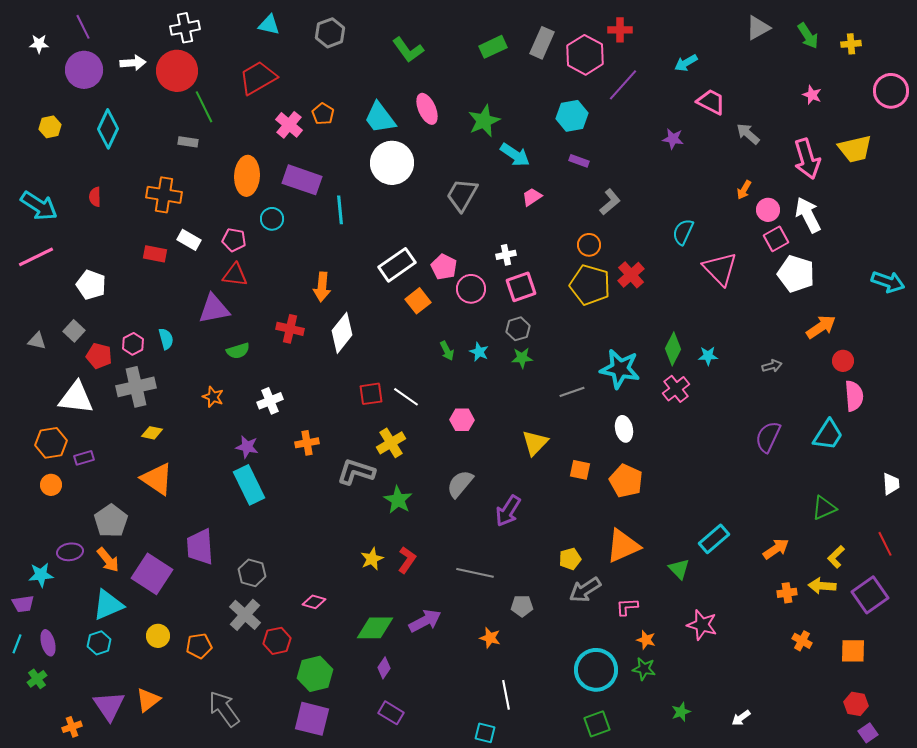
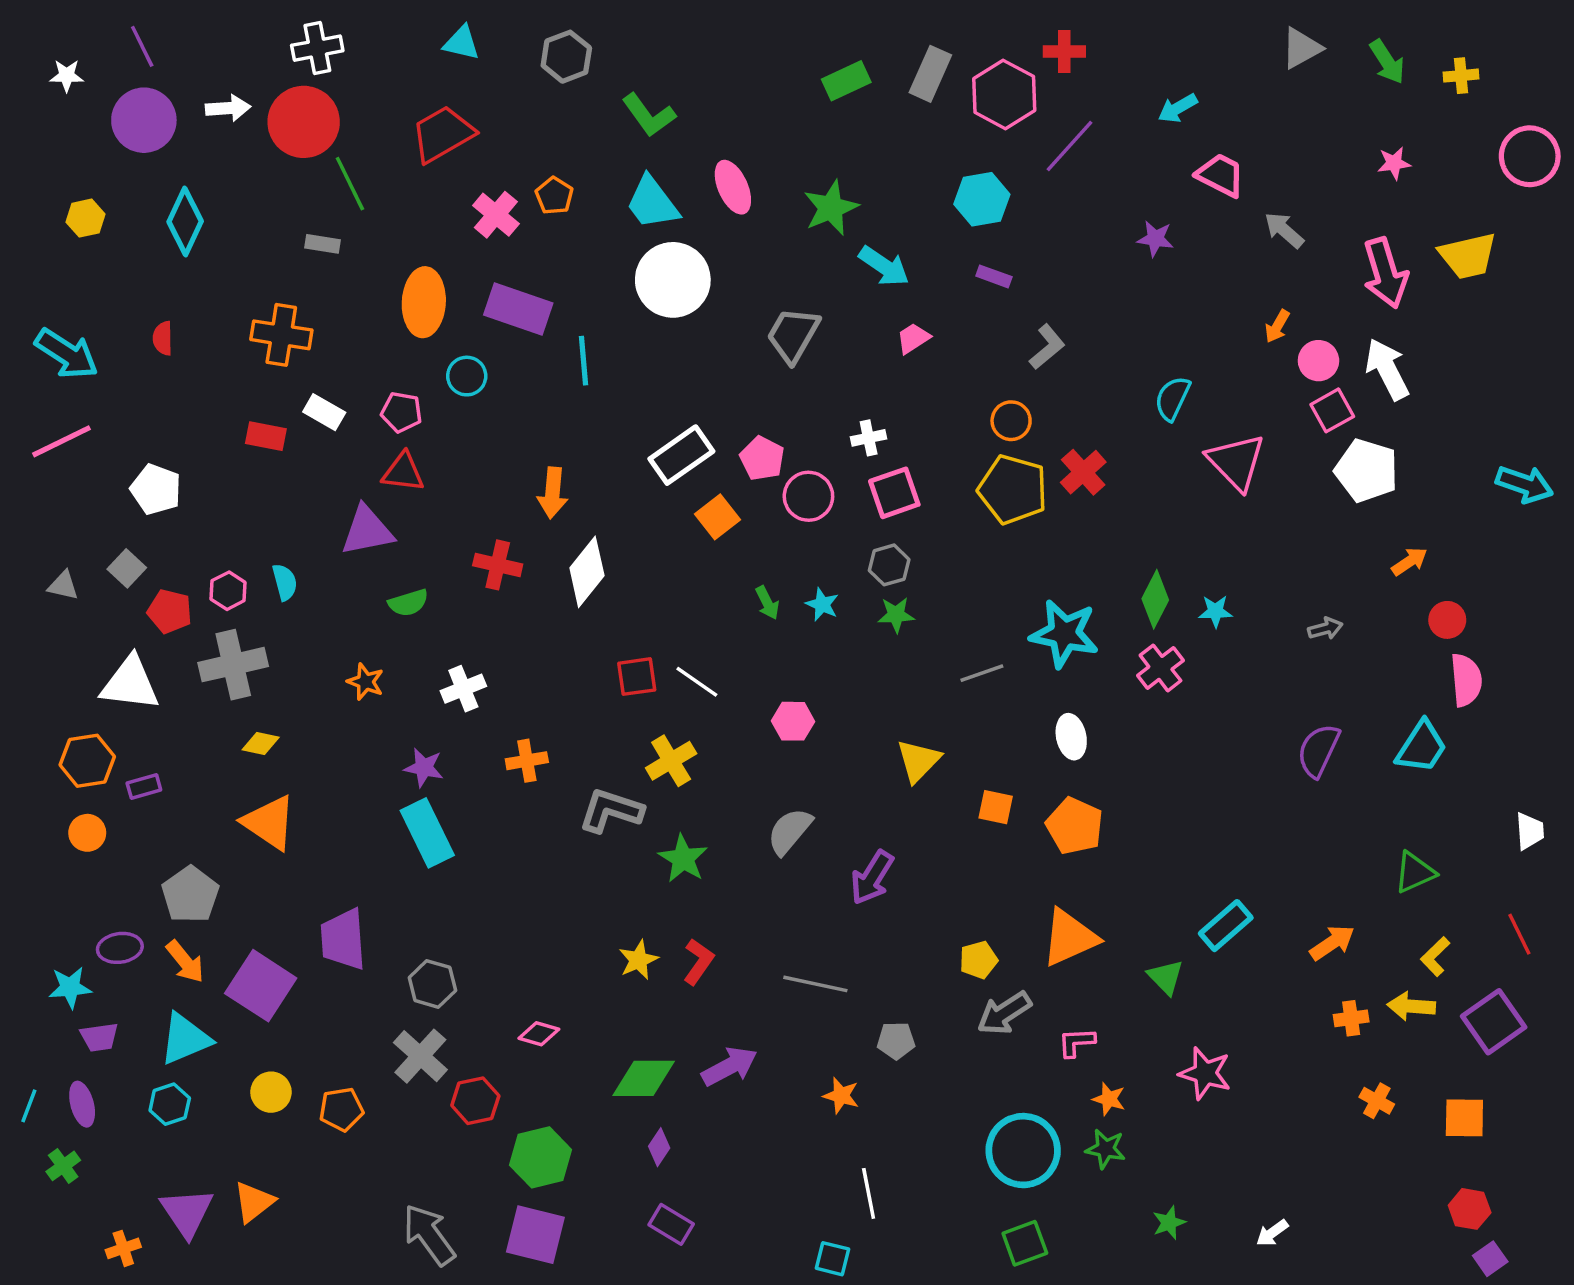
green L-shape: (408, 50) -> (649, 115), moved
pink star: (812, 95) -> (1394, 163), turned -30
orange arrow: (821, 327) -> (1409, 562), size x0.7
purple trapezoid: (23, 604) -> (99, 1037), moved
gray arrow: (224, 709) -> (429, 1235), moved

